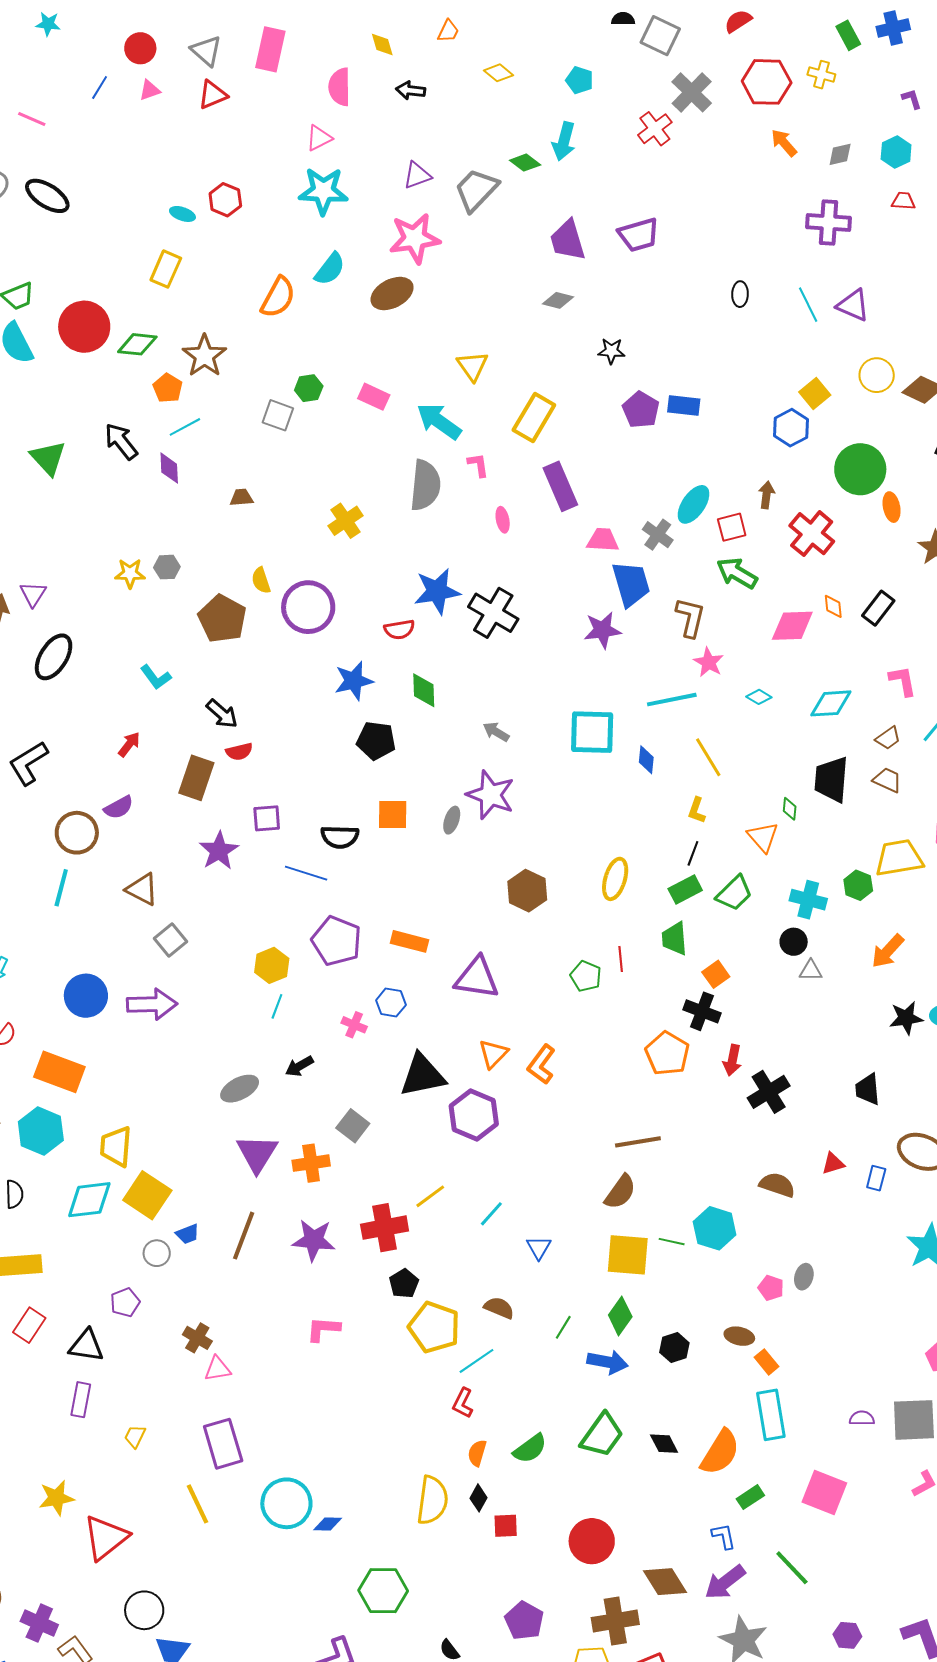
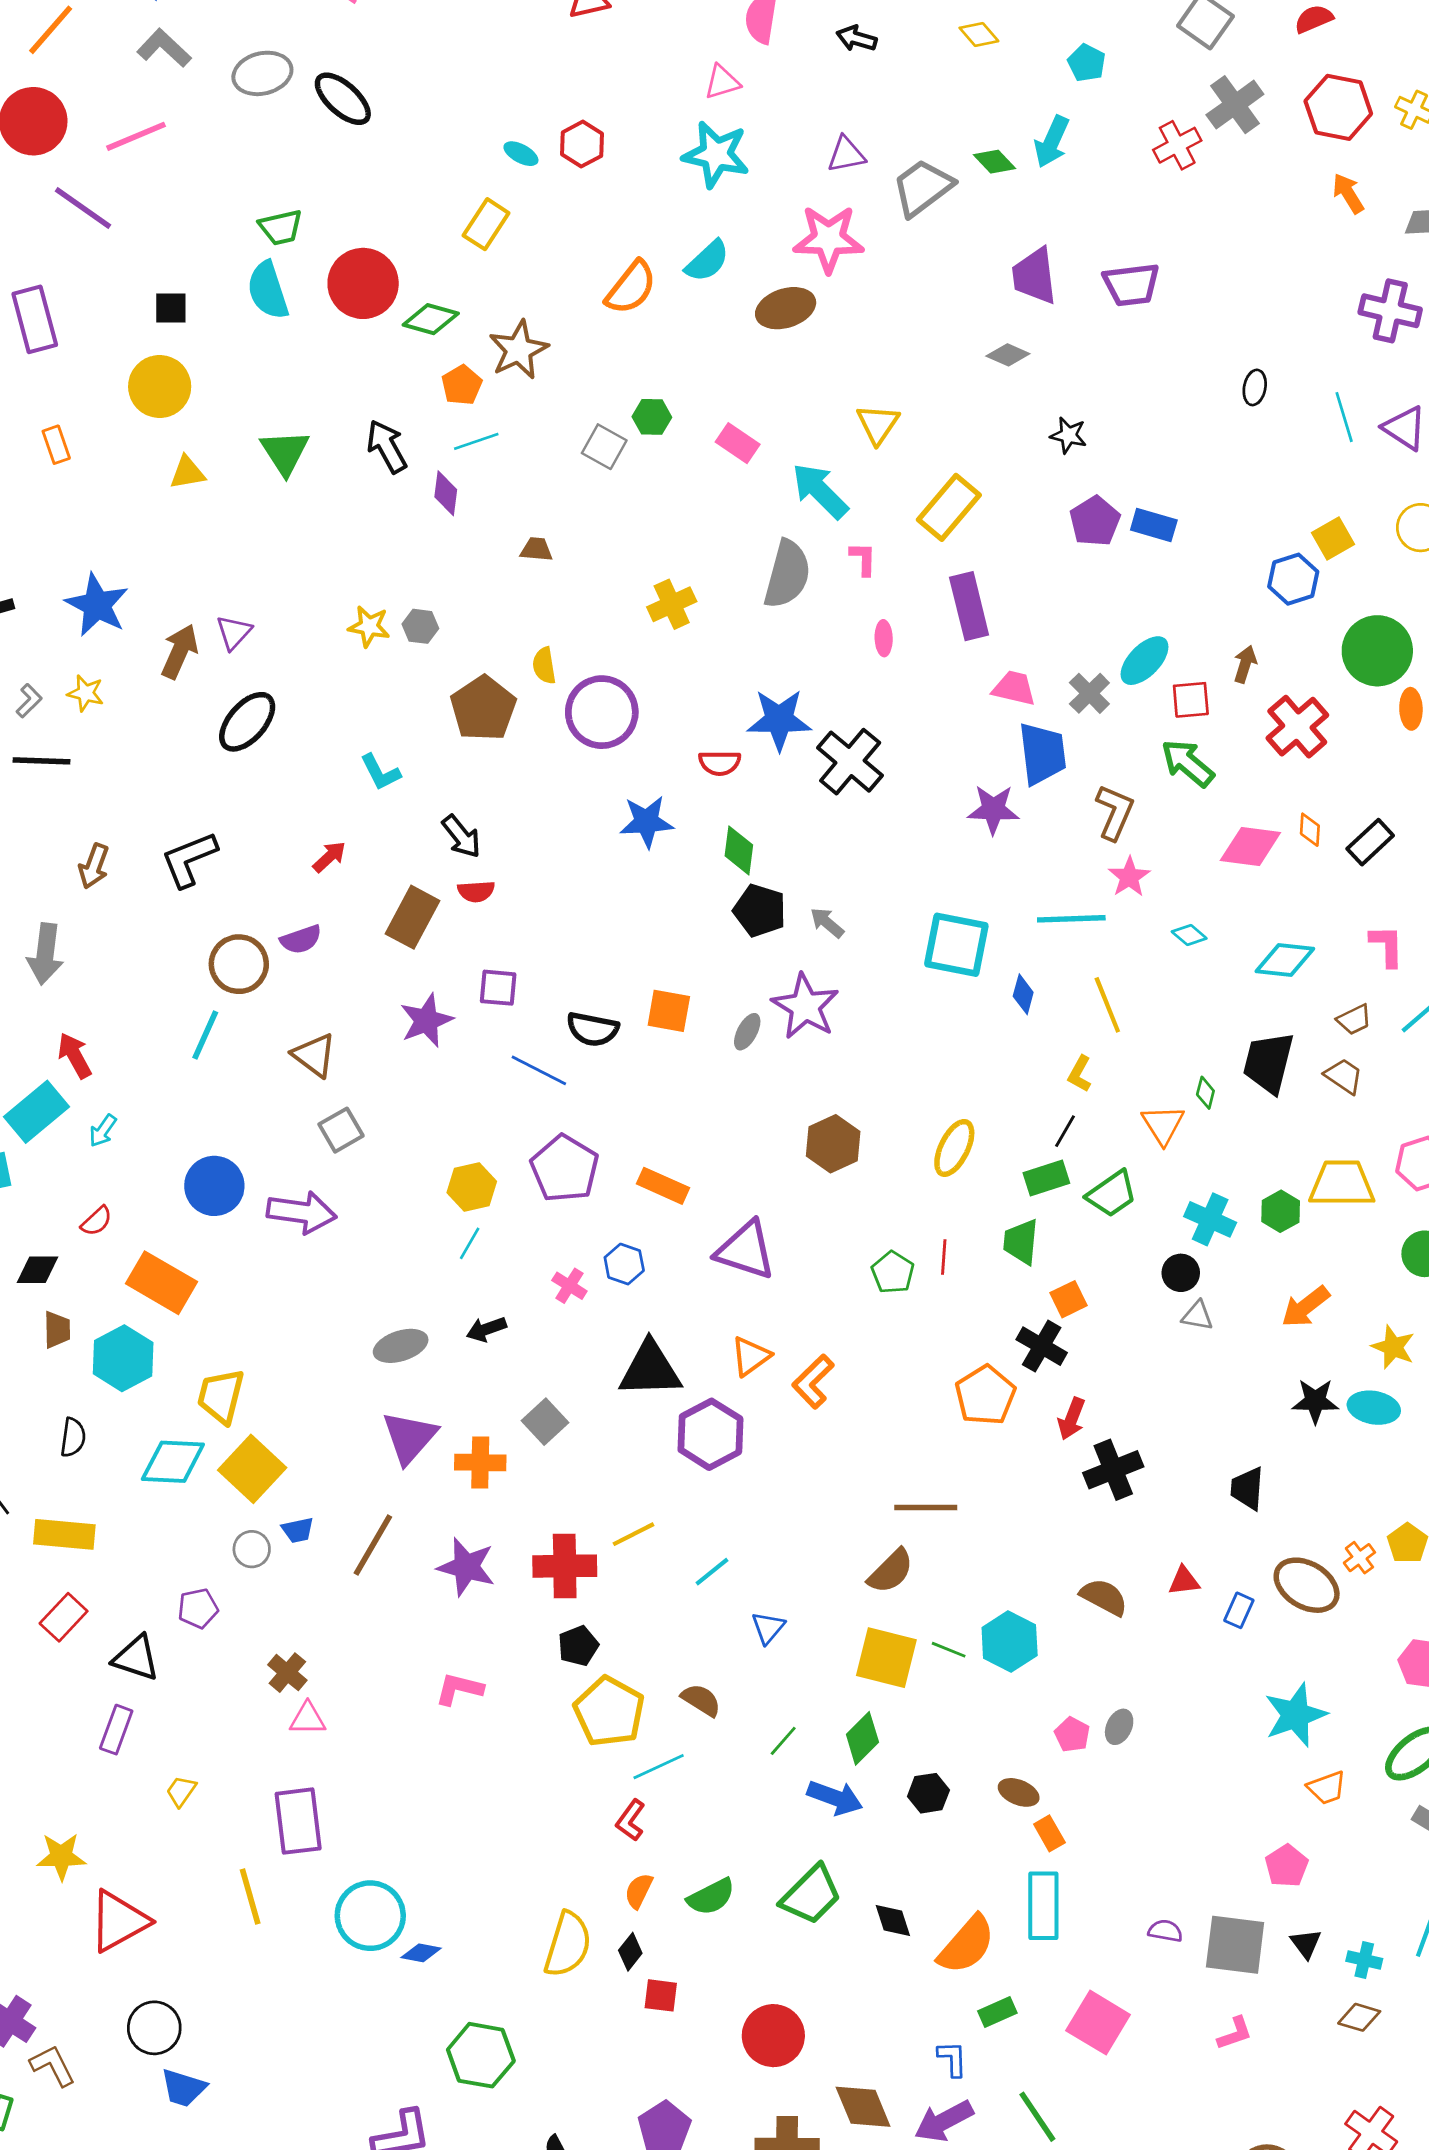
black pentagon: (376, 741) -> (760, 910), moved

